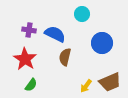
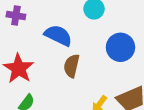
purple cross: (29, 30) -> (16, 16), moved

